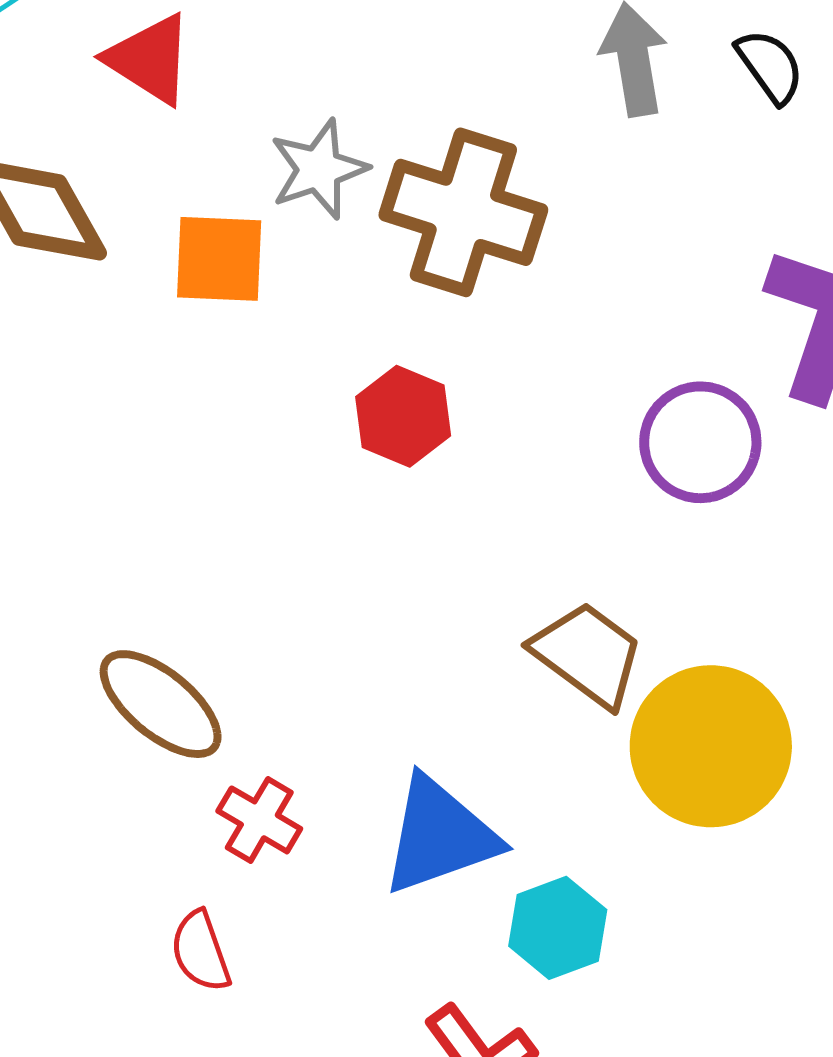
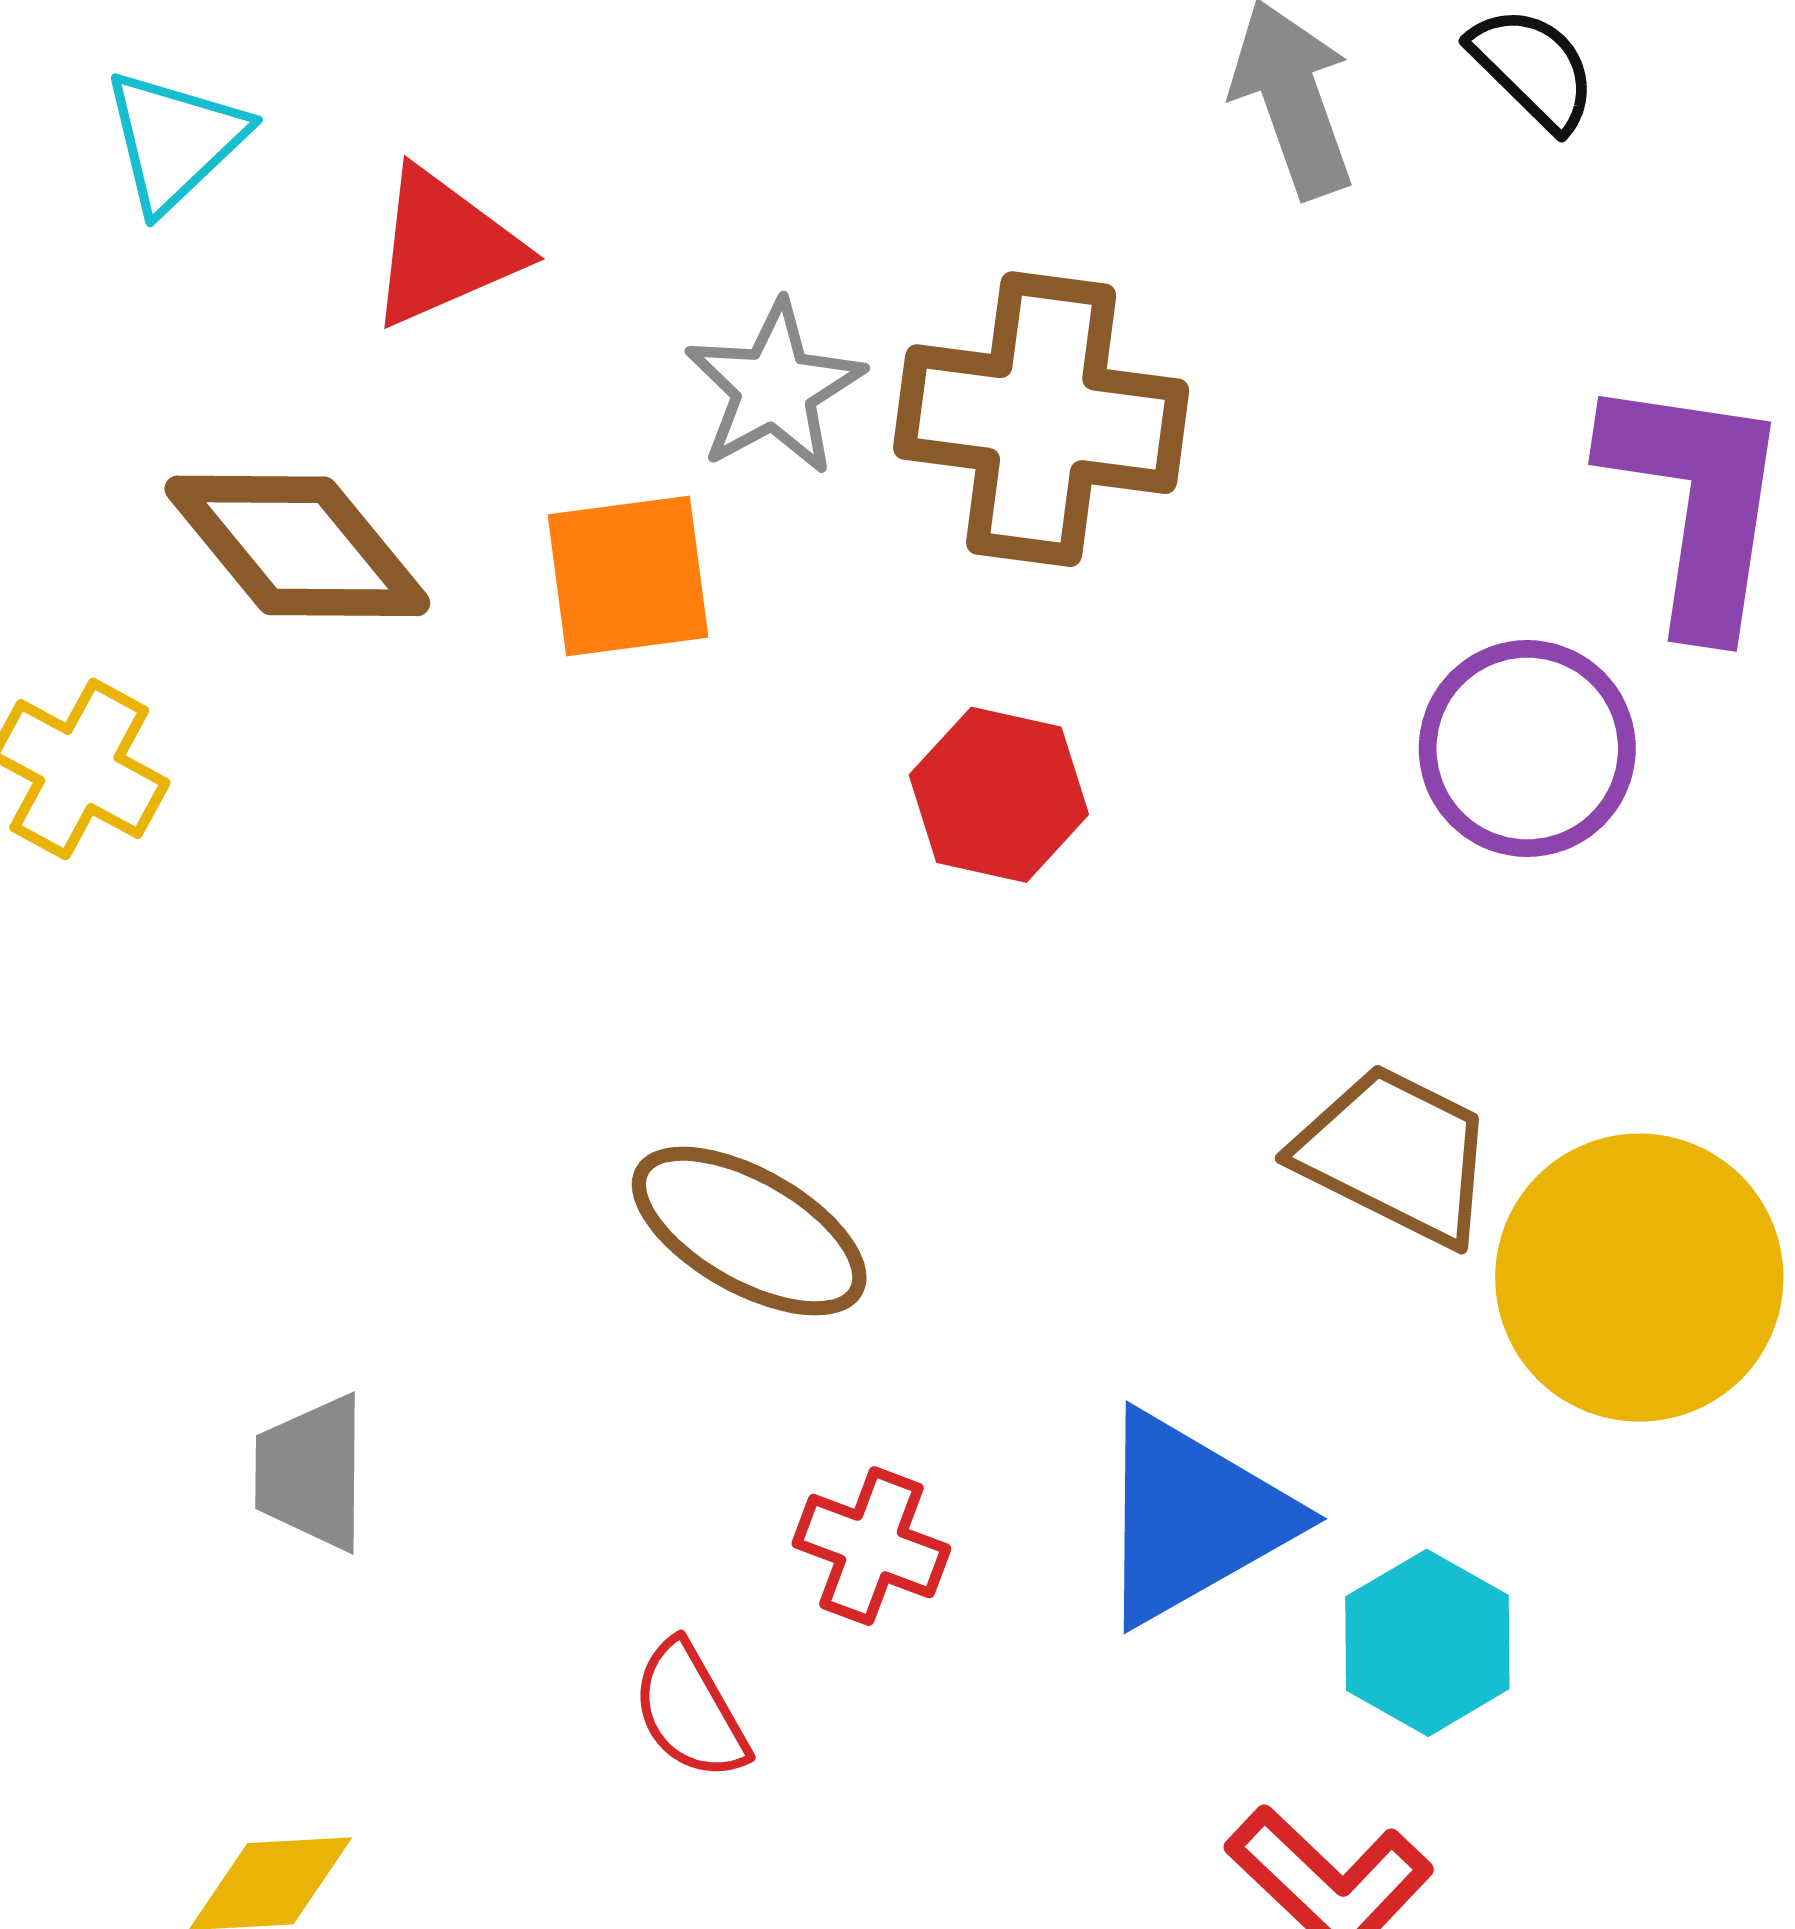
red triangle: (150, 59) -> (445, 248), turned -46
brown ellipse: (161, 704) -> (749, 1231), moved
red semicircle: (201, 951) -> (690, 1711), moved

